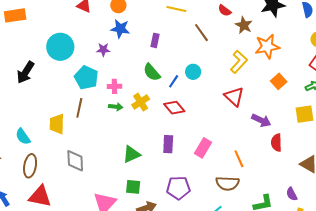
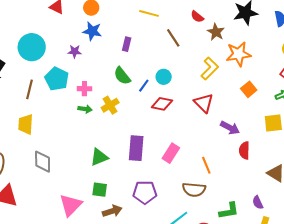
brown line: (79, 108) -> (30, 89), moved
red diamond: (174, 108) -> (162, 104), moved, turned -40
purple rectangle: (168, 144) -> (136, 148), size x1.4

